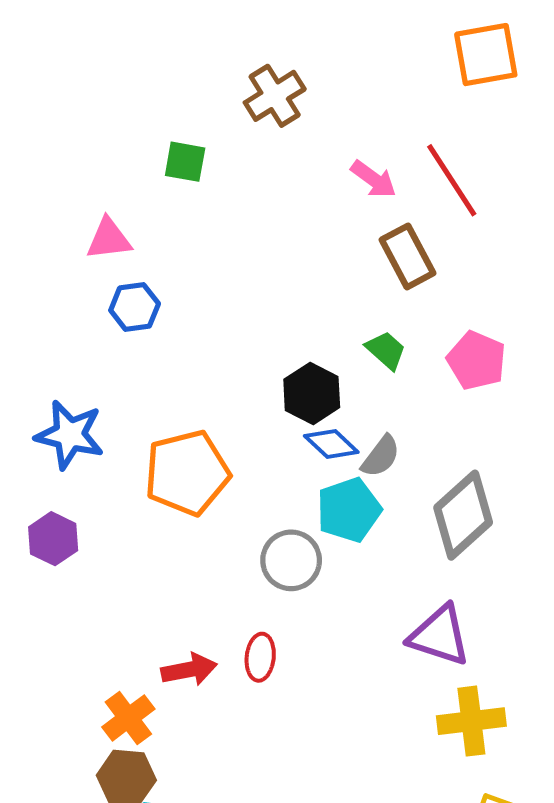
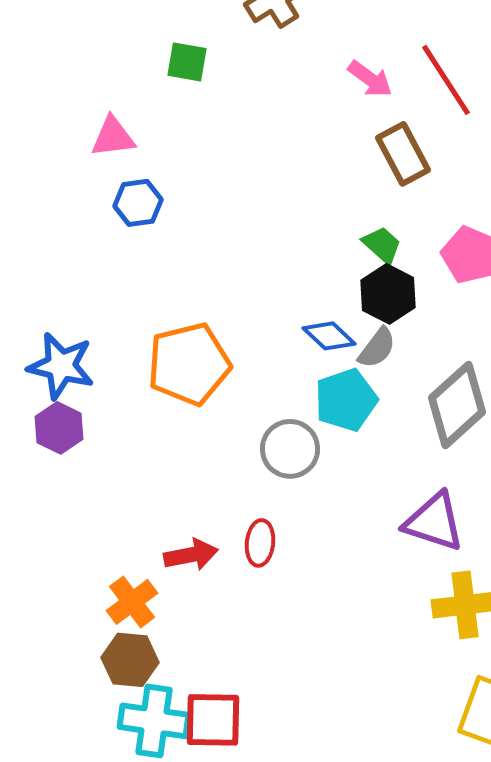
black hexagon: (312, 393) -> (388, 294), moved
blue star: (70, 435) -> (61, 366), moved

